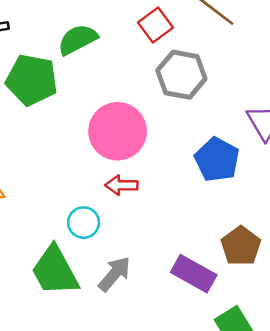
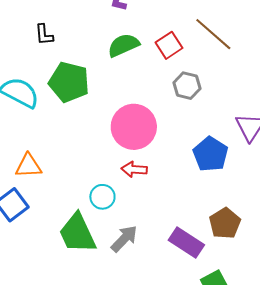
green semicircle: (78, 40) -> (123, 45), moved
gray hexagon: (181, 75) -> (187, 86), size x0.7

